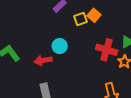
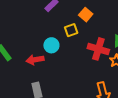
yellow square: (80, 19) -> (71, 30), moved

